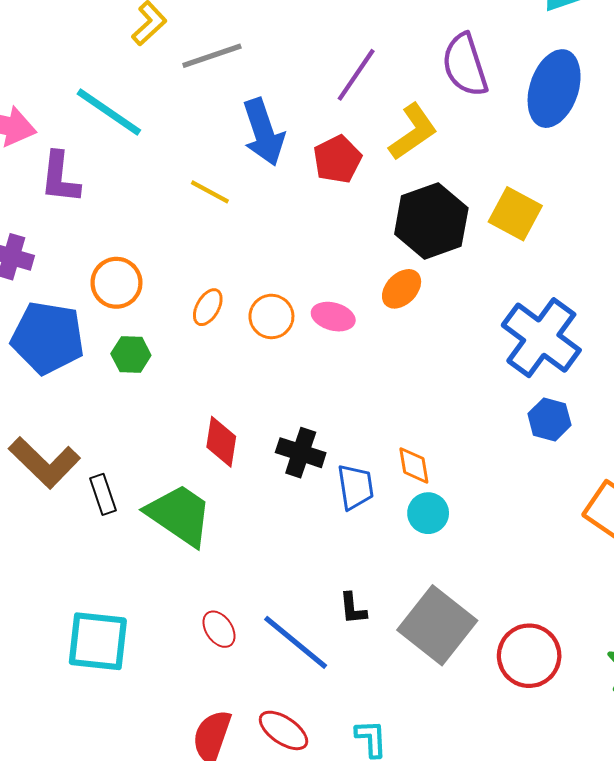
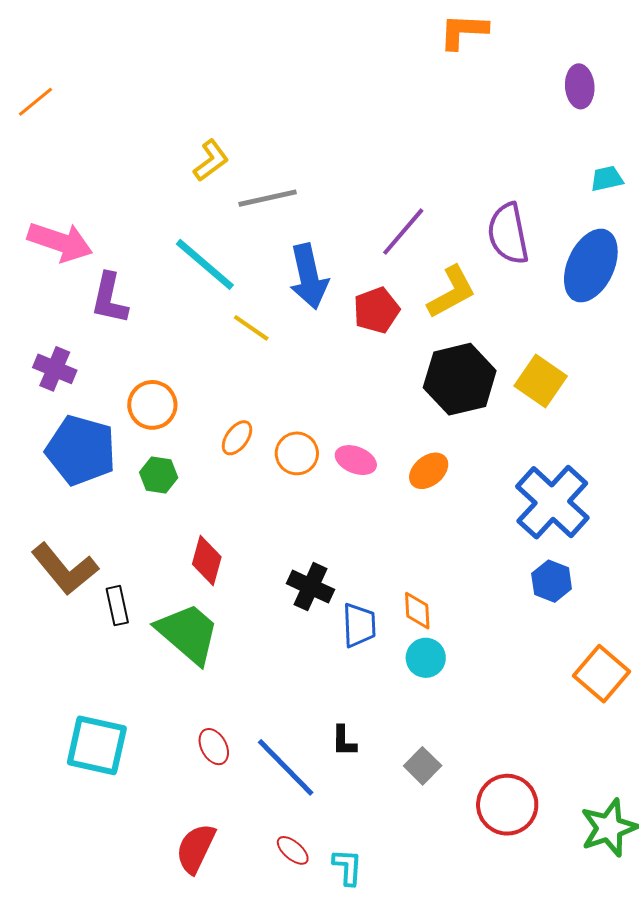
cyan line: (109, 112) -> (205, 264), moved
orange ellipse: (402, 289) -> (429, 471), moved
red diamond: (221, 442) -> (207, 561), moved
gray square: (437, 625) -> (423, 766), size x0.5
red ellipse: (283, 730) -> (293, 850), moved, size x0.7

